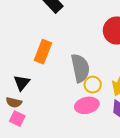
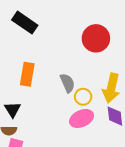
gray semicircle: (80, 68) -> (67, 83), size x0.7

